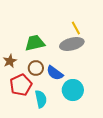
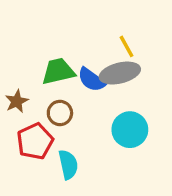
blue semicircle: (55, 73) -> (92, 80), moved
cyan circle: (73, 90) -> (130, 130), moved

